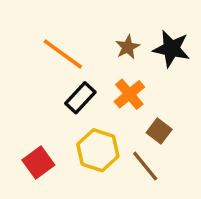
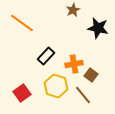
brown star: (128, 47) -> (73, 10), moved
orange line: (63, 54) -> (22, 23), moved
orange cross: (129, 94) -> (74, 64), moved, turned 30

